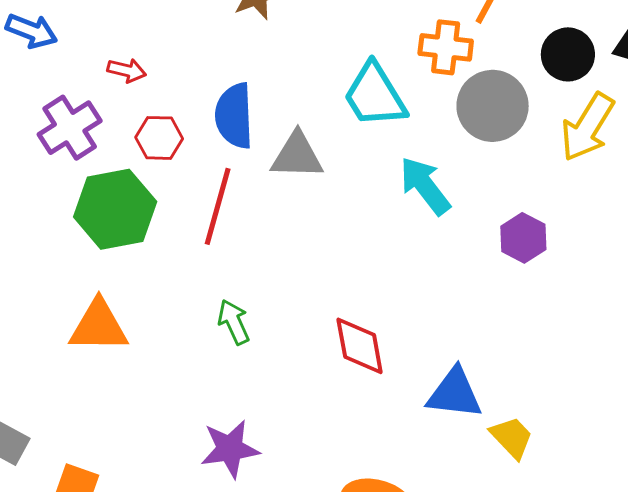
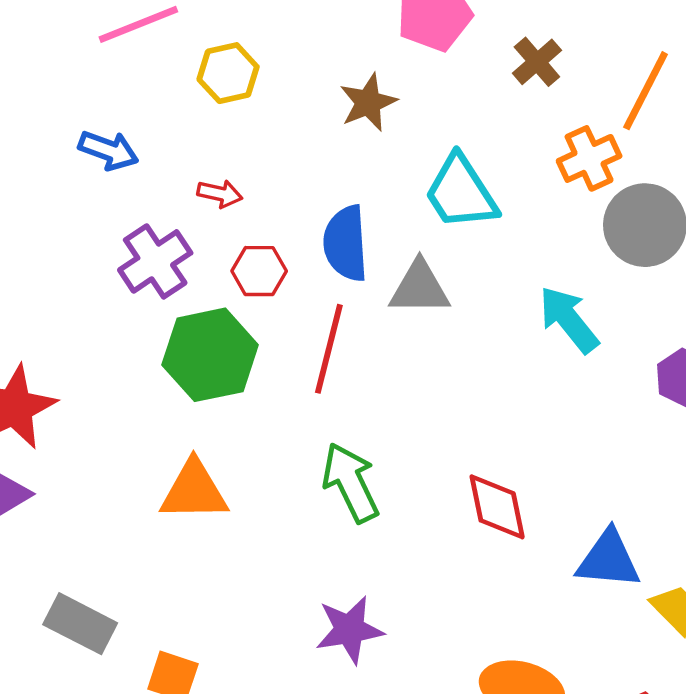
orange cross: (446, 47) -> (589, 158), turned -30
cyan trapezoid: (375, 95) -> (461, 192), moved
green arrow: (234, 322) -> (351, 483), size x1.5

